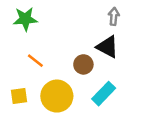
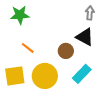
yellow square: (19, 96) -> (15, 76), size x1.5

